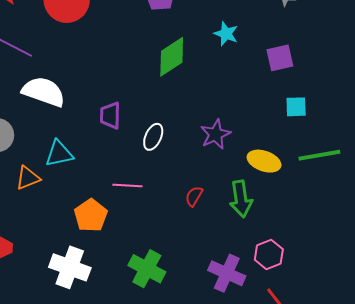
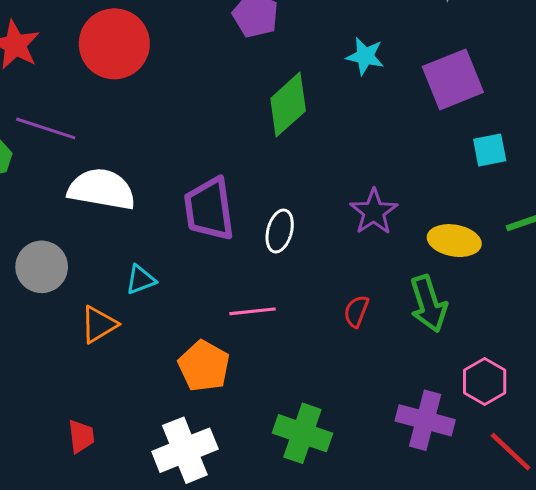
purple square: (280, 58) -> (453, 79), size x1.4
purple trapezoid: (110, 115) -> (209, 209), size x1.5
cyan triangle: (59, 154) -> (141, 280), size x0.7
white cross: (70, 267) -> (185, 450), turned -33

